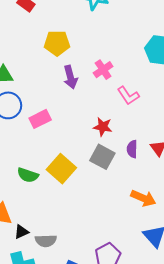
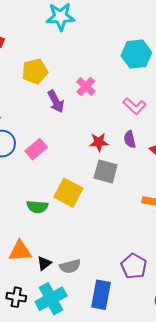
pink L-shape: (128, 96) -> (135, 106), moved
purple semicircle: (132, 149) -> (130, 139), moved

